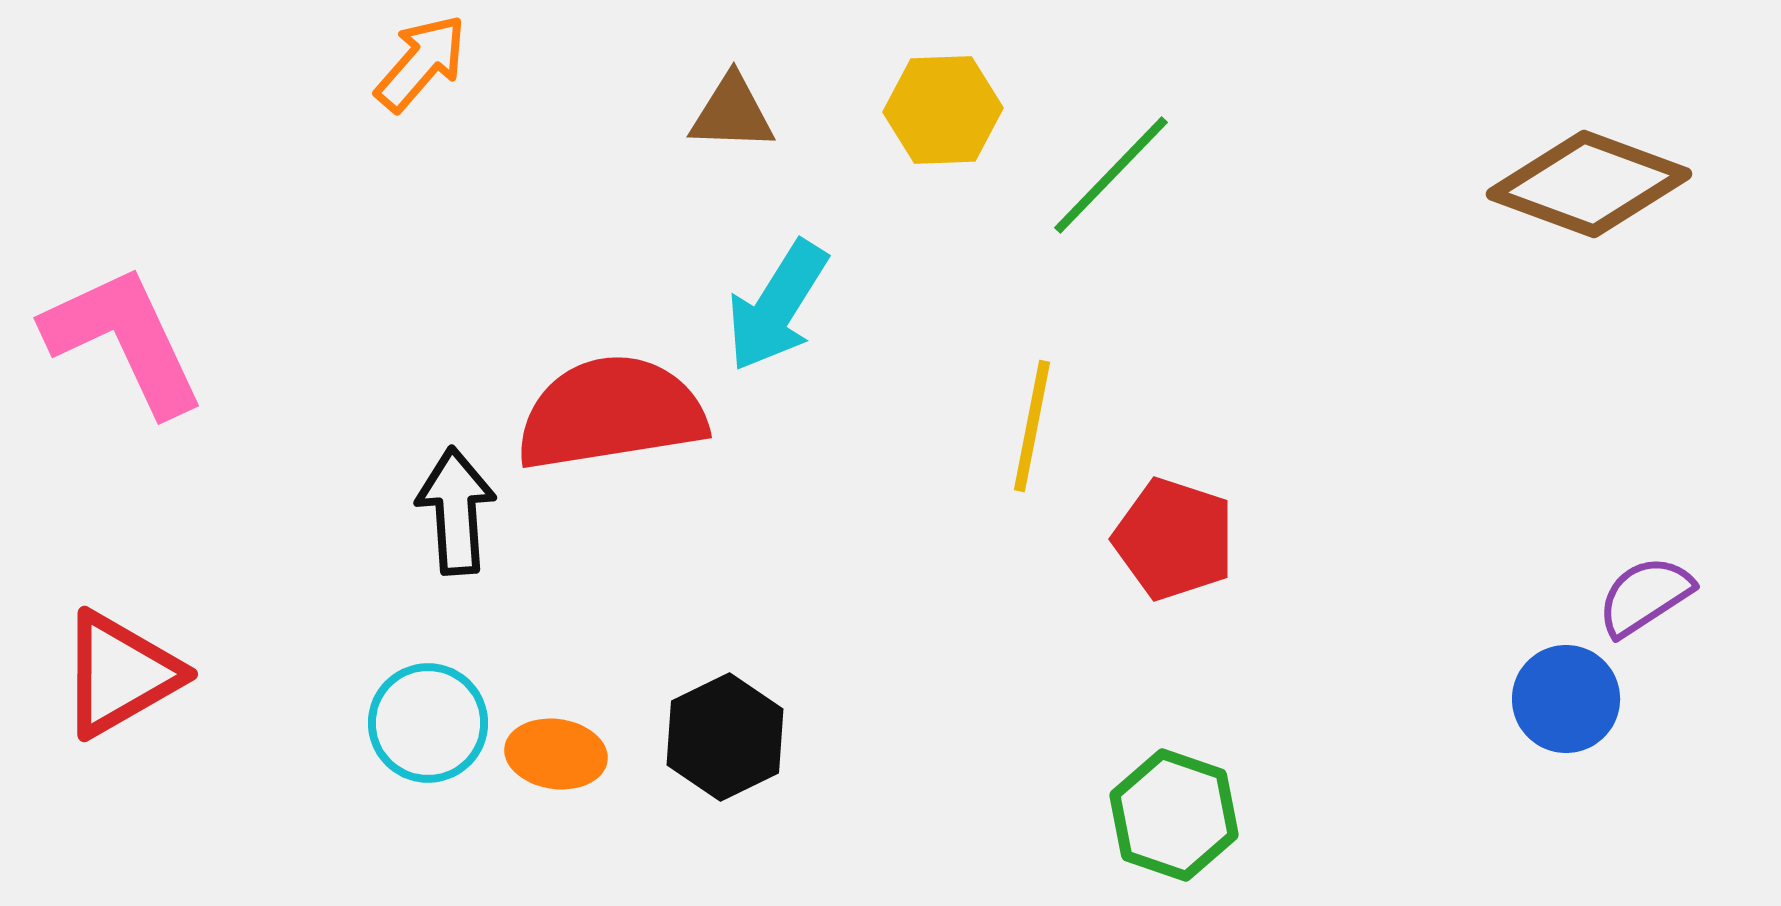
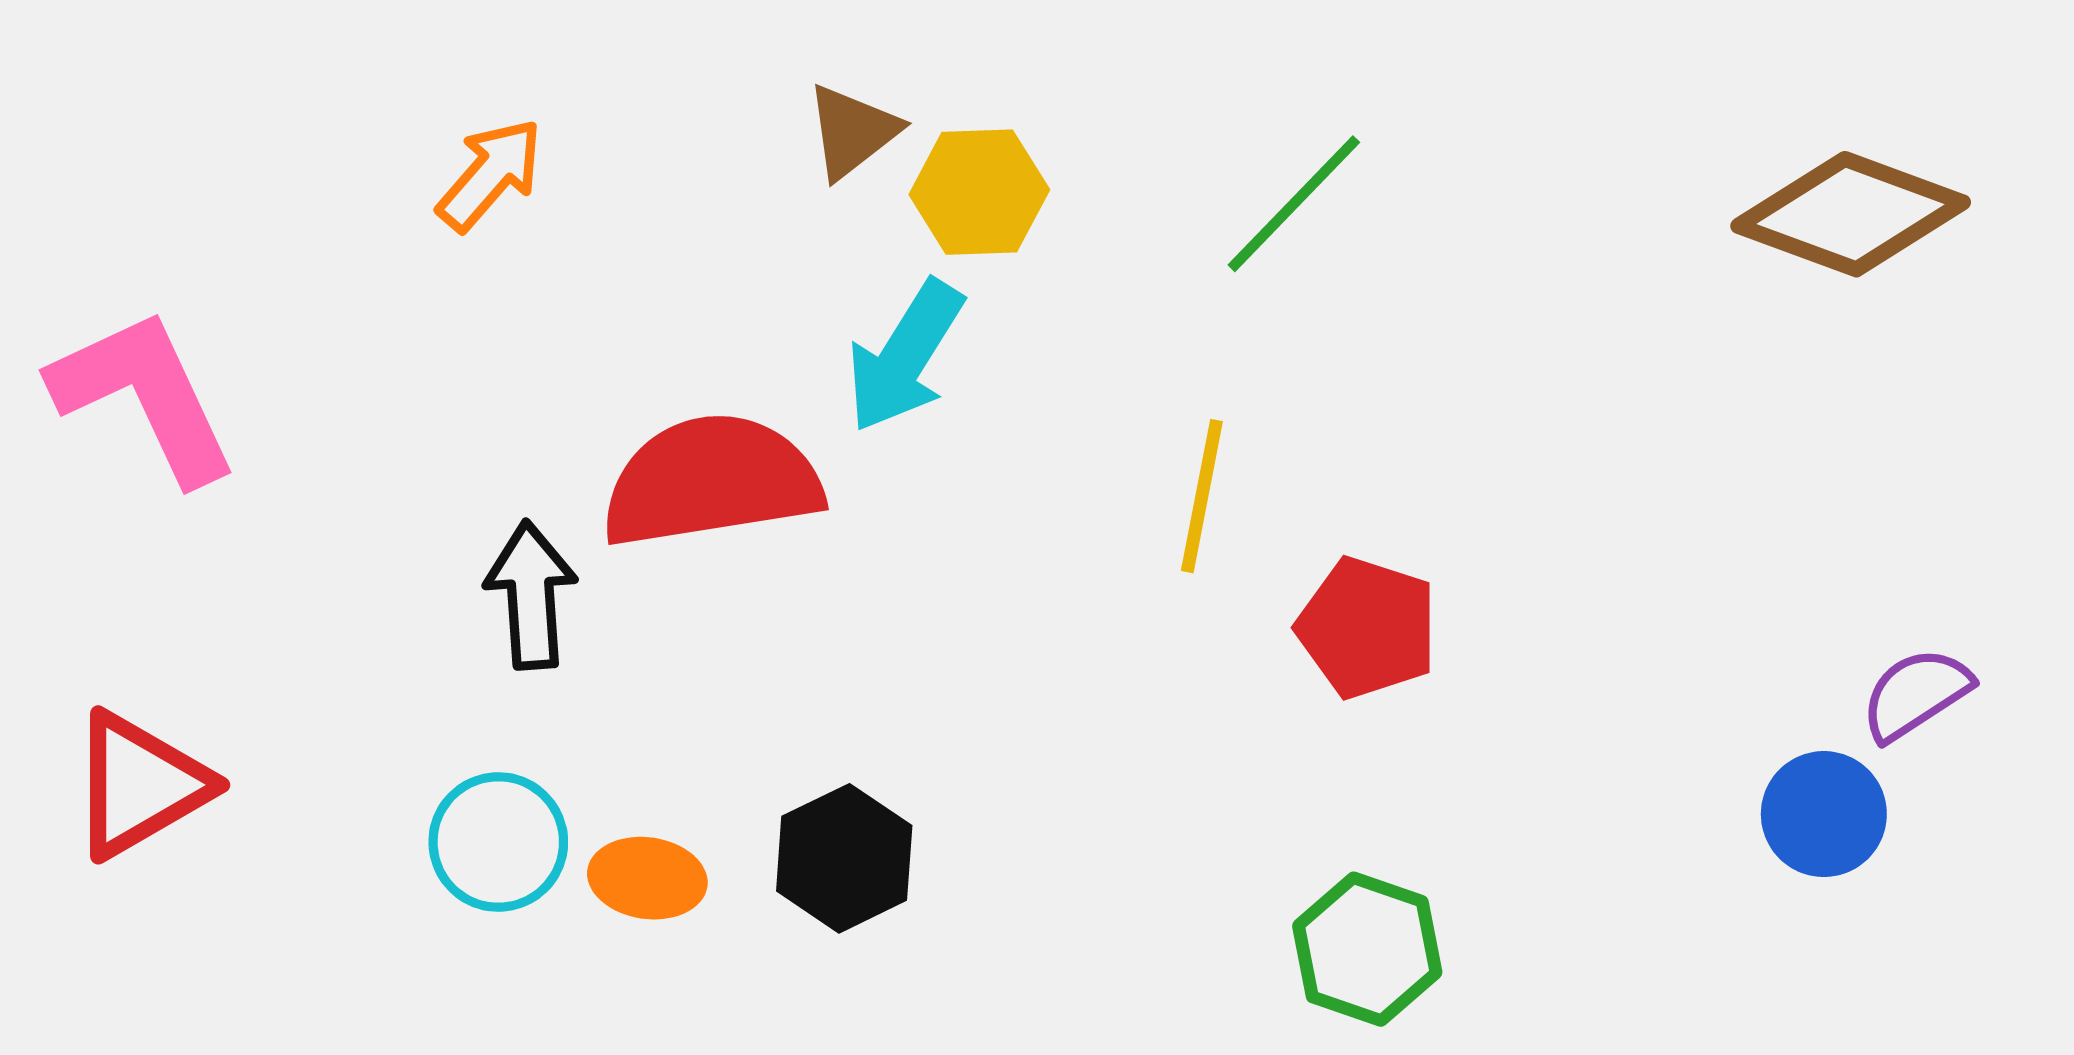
orange arrow: (421, 63) -> (490, 175), moved
yellow hexagon: (943, 110) -> (979, 192), moved
brown triangle: (732, 113) -> (852, 131), turned -40

